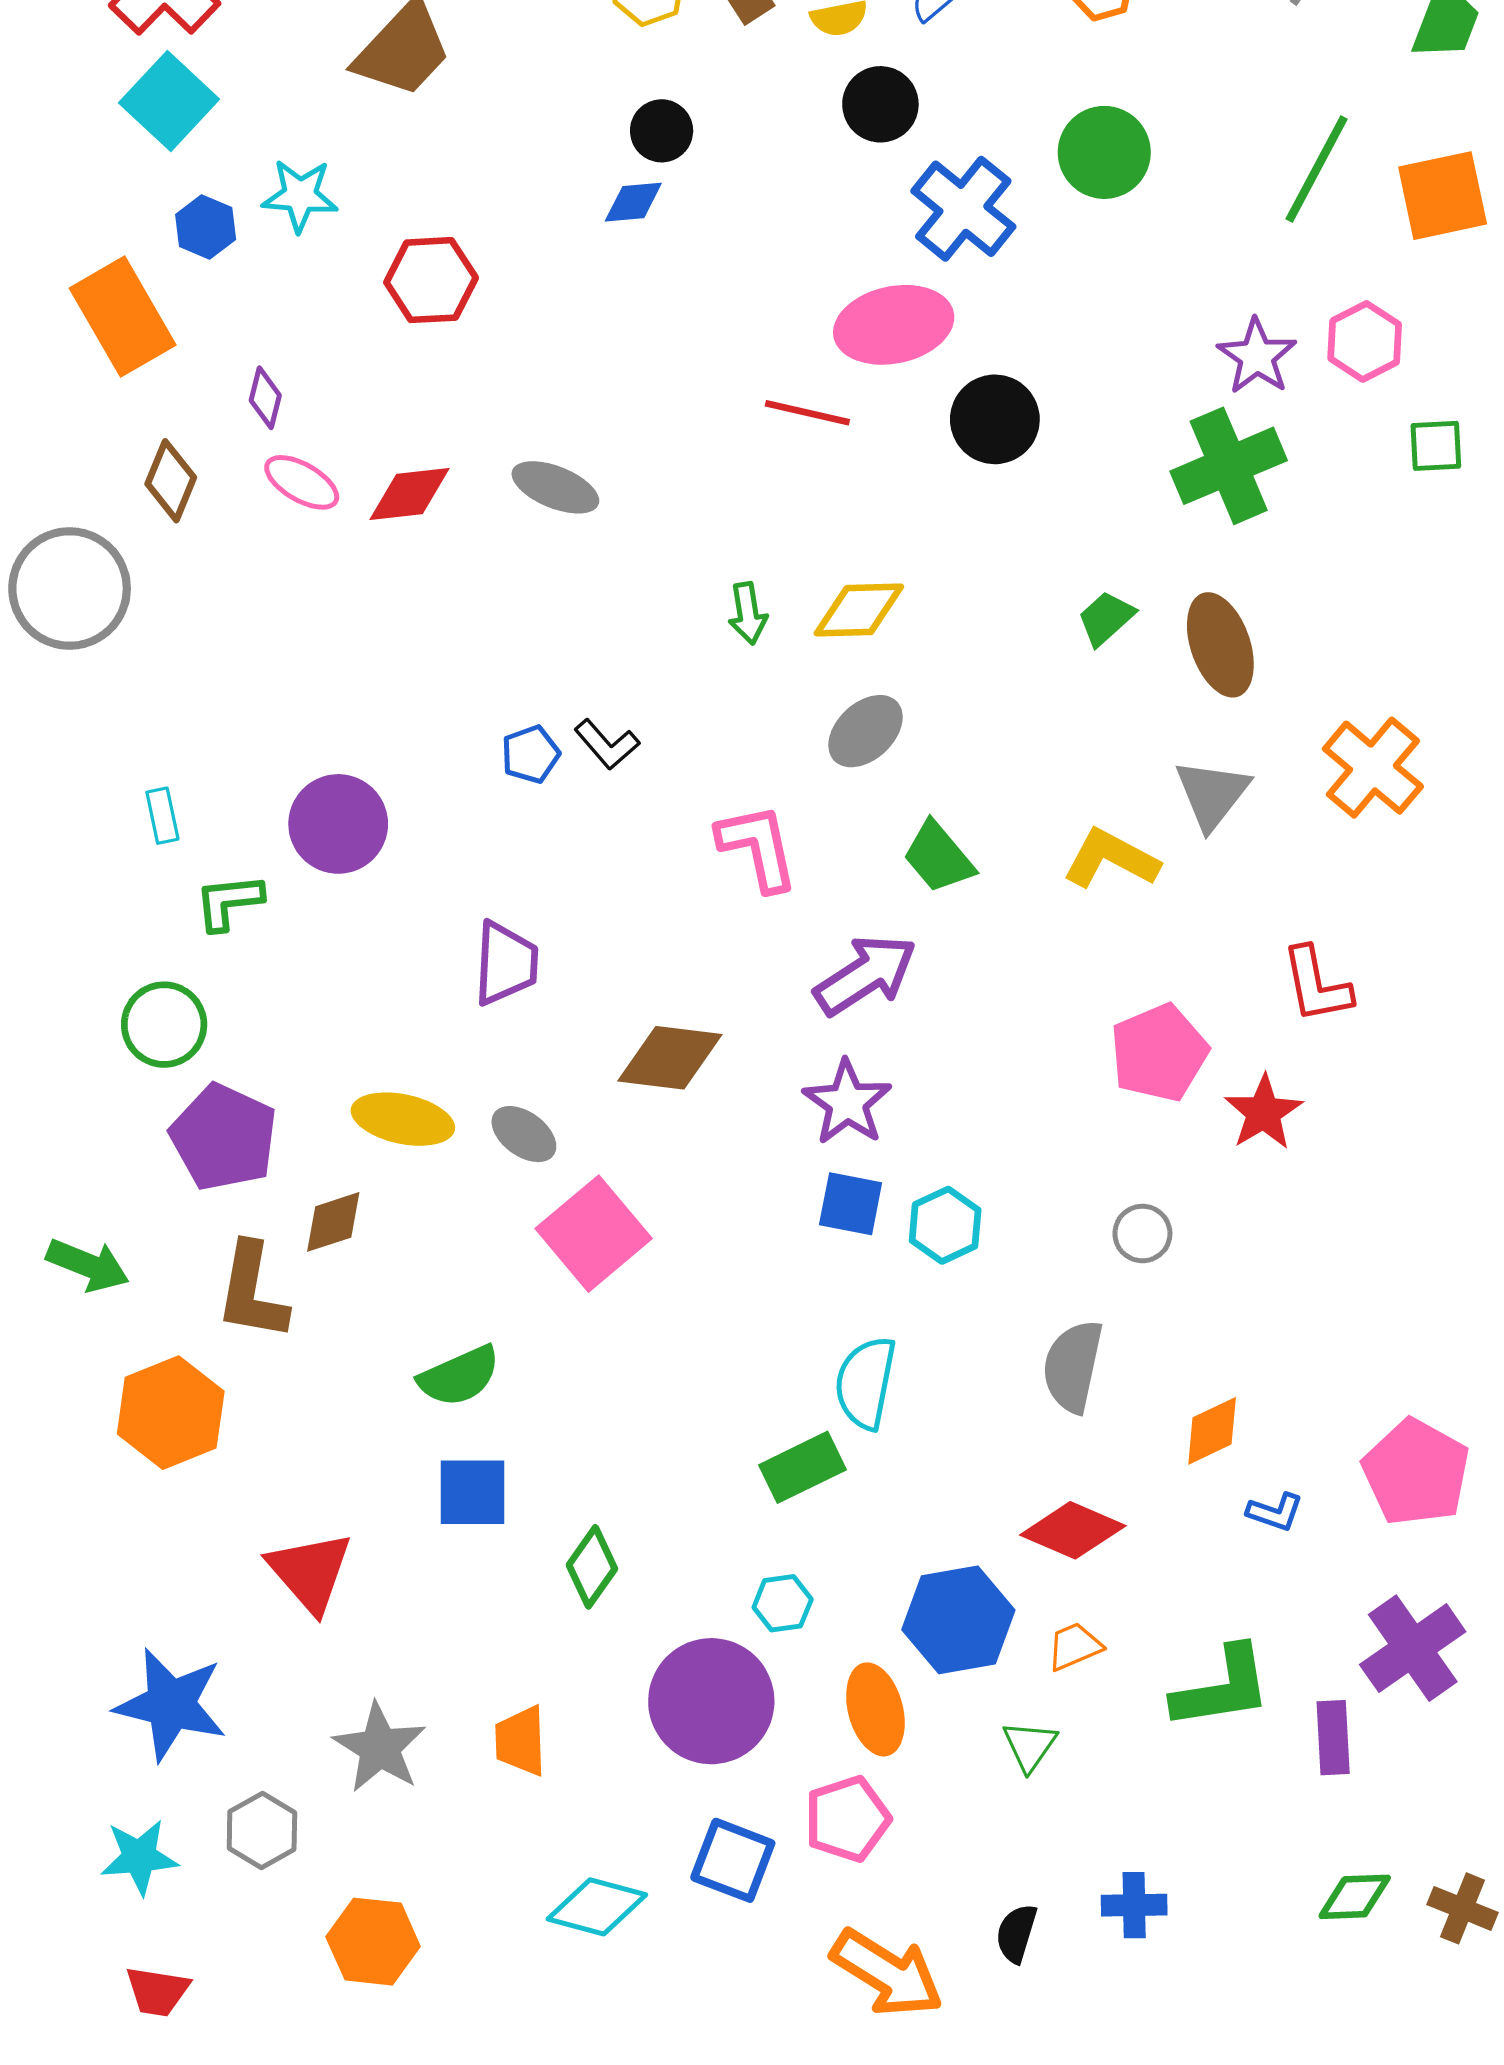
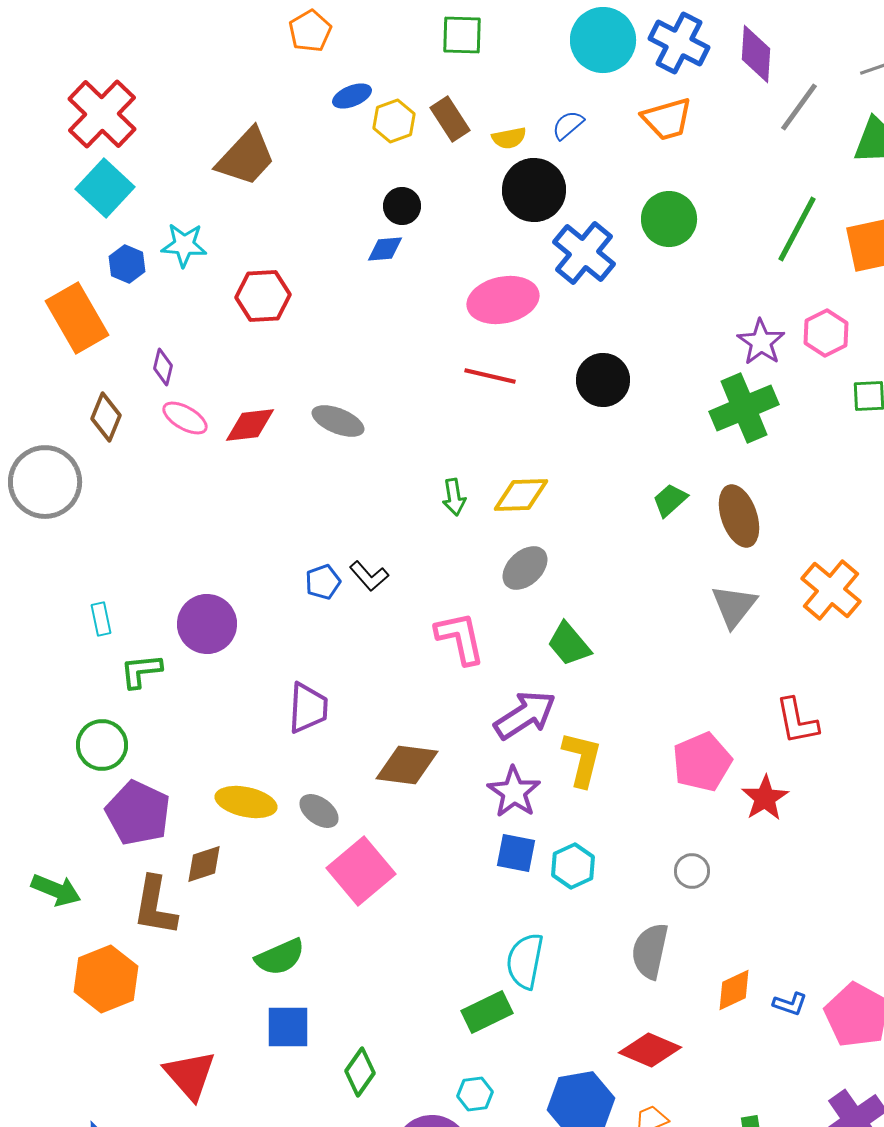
black circle: (880, 104) -> (534, 190), size x1.4
pink ellipse: (894, 325) -> (503, 300), moved
yellow L-shape: (1111, 859) -> (582, 759), moved, turned 76
blue L-shape: (1275, 1512) -> (790, 1004), moved

